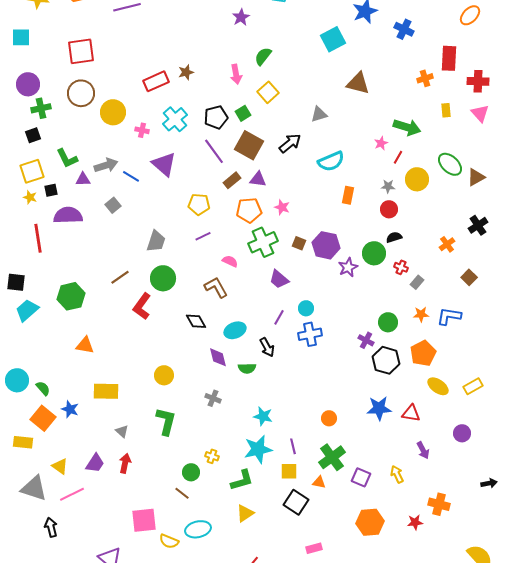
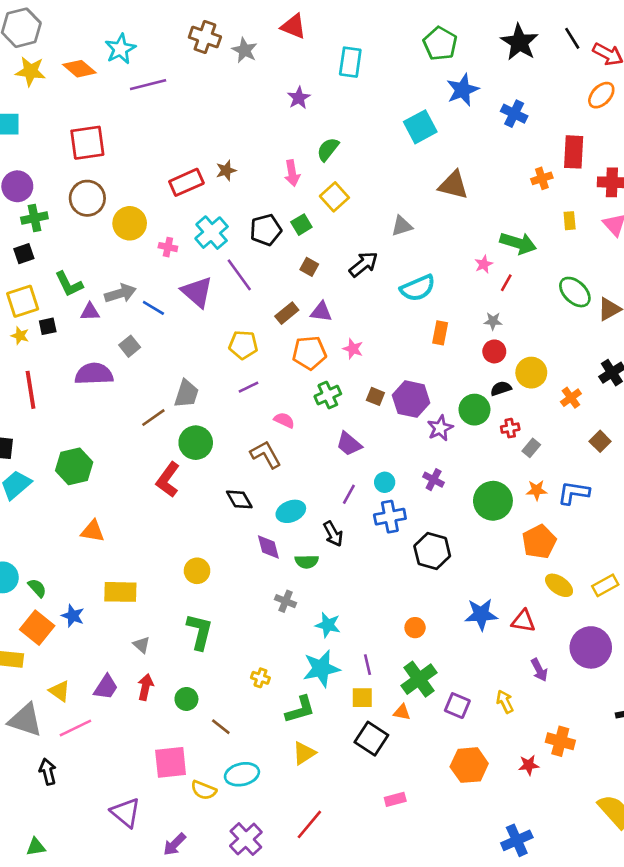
brown square: (249, 145) -> (309, 267), size x0.5
purple line: (214, 151) -> (239, 275), moved
yellow circle: (417, 179) -> (531, 373), moved
purple semicircle: (68, 215) -> (94, 374), moved
green cross: (263, 242) -> (328, 395), size x0.7
red cross: (401, 267) -> (510, 428), turned -32
brown line: (120, 277) -> (153, 418), moved
green circle: (388, 322) -> (493, 501), size x1.5
purple cross: (366, 340) -> (434, 480), moved
black hexagon: (386, 360) -> (432, 551), moved
gray cross: (213, 398) -> (286, 601), moved
purple circle: (462, 433) -> (591, 647), size x1.8
green circle: (191, 472) -> (186, 699), moved

